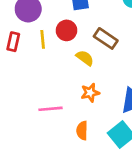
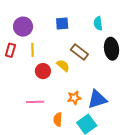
red circle: (66, 30) -> (43, 71), moved
orange star: (90, 93) -> (74, 98), moved

